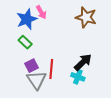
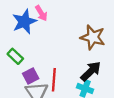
brown star: (86, 17) -> (93, 37), moved
green rectangle: (25, 42) -> (15, 56), moved

